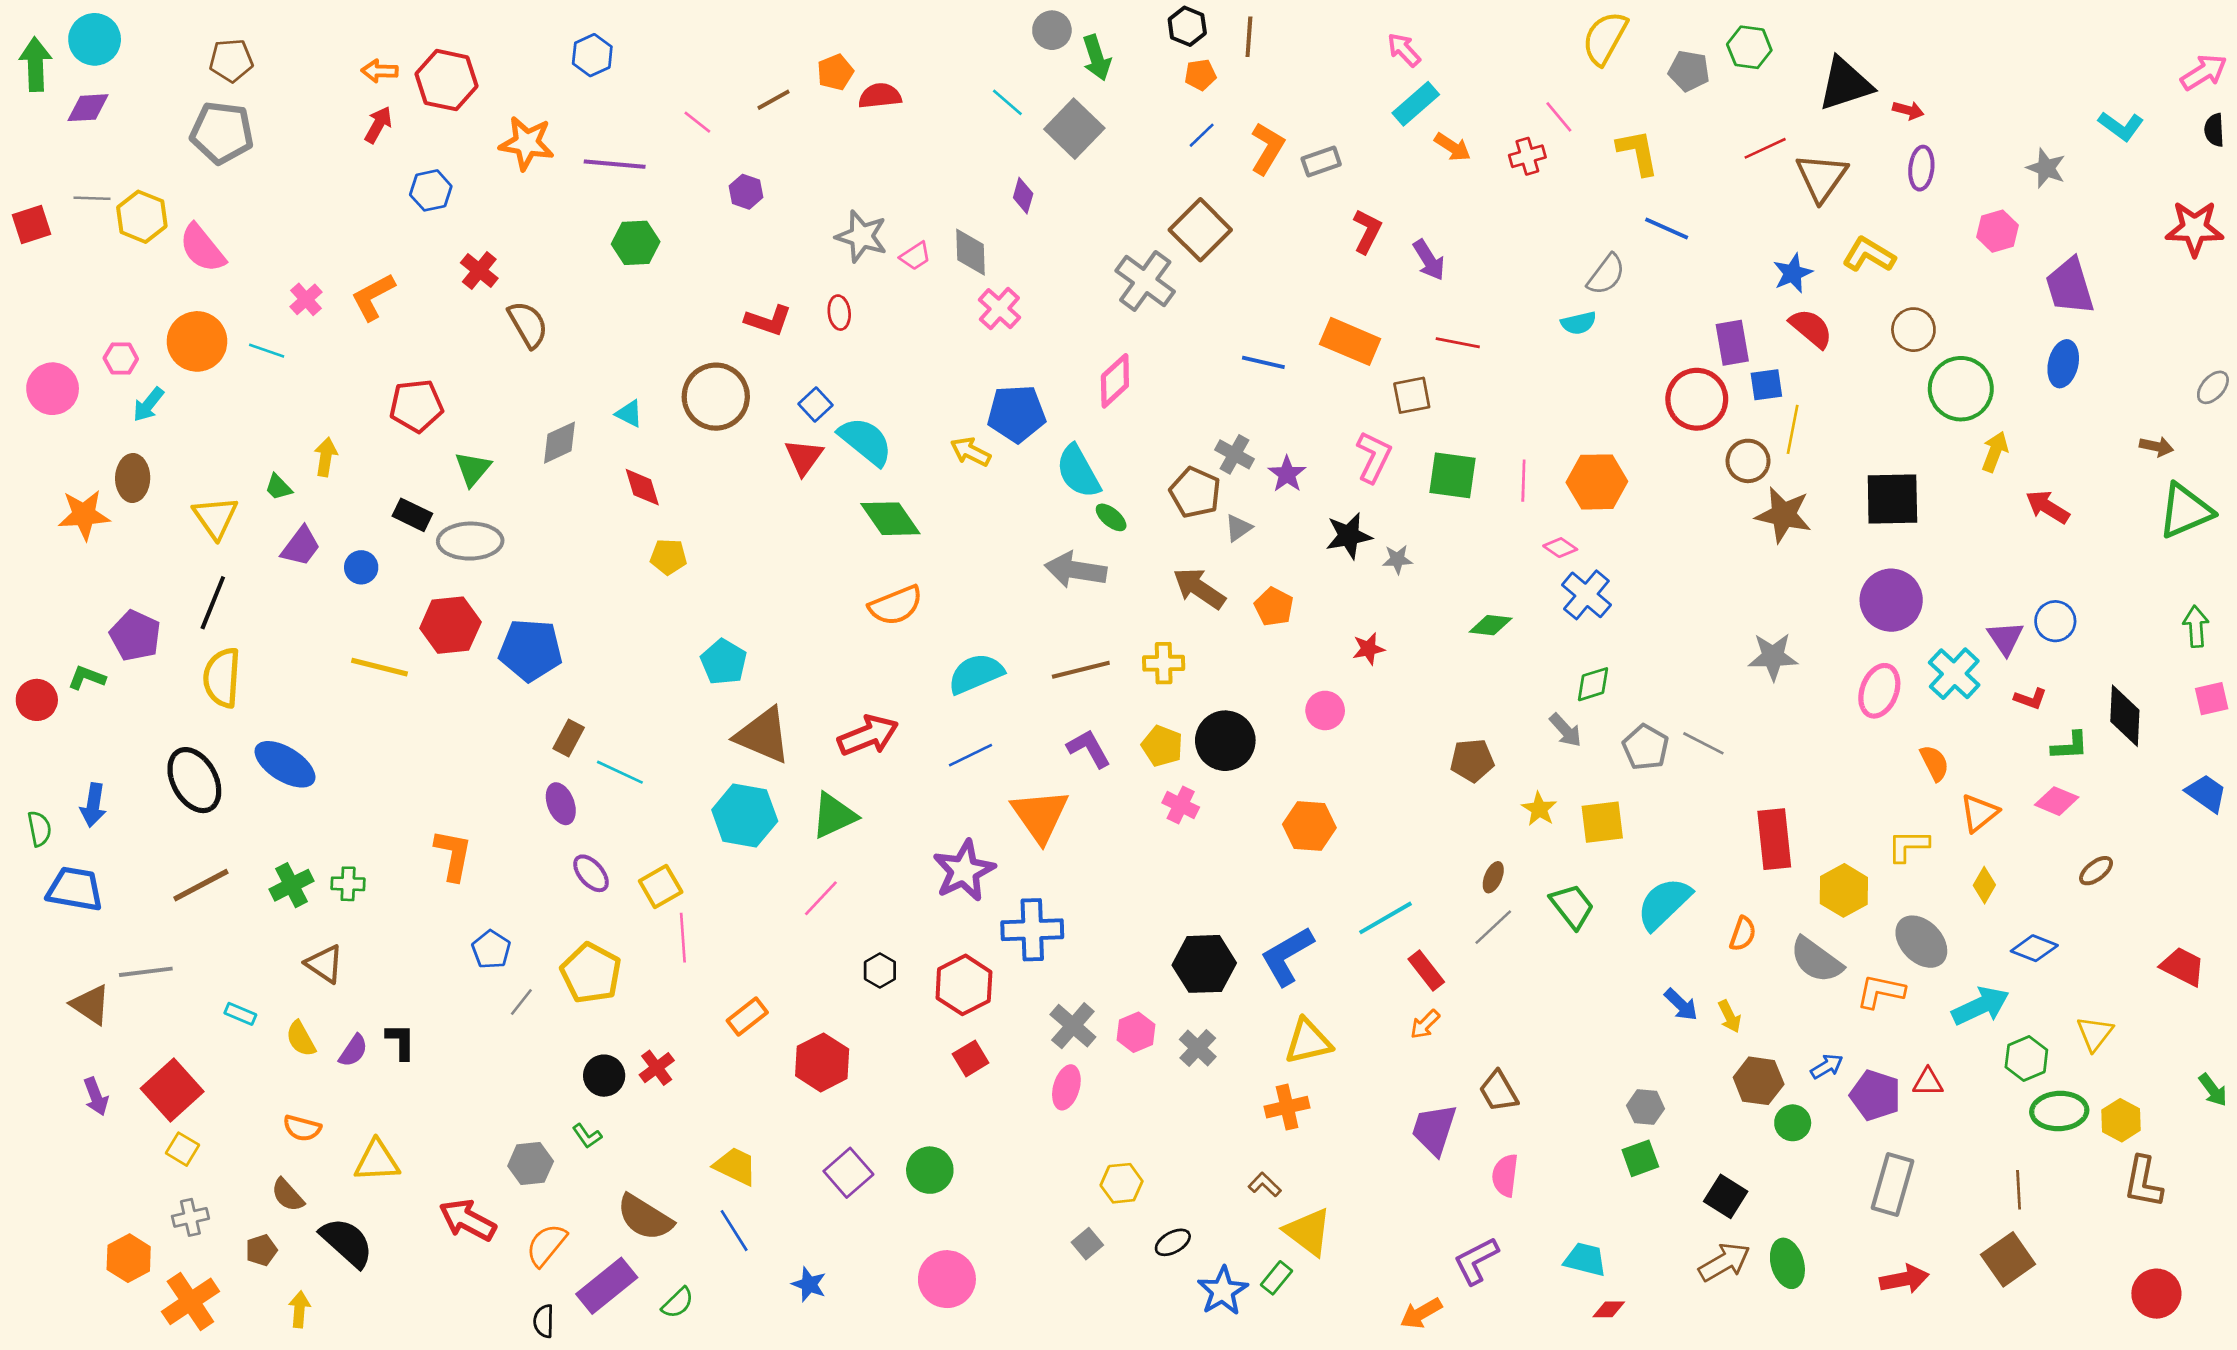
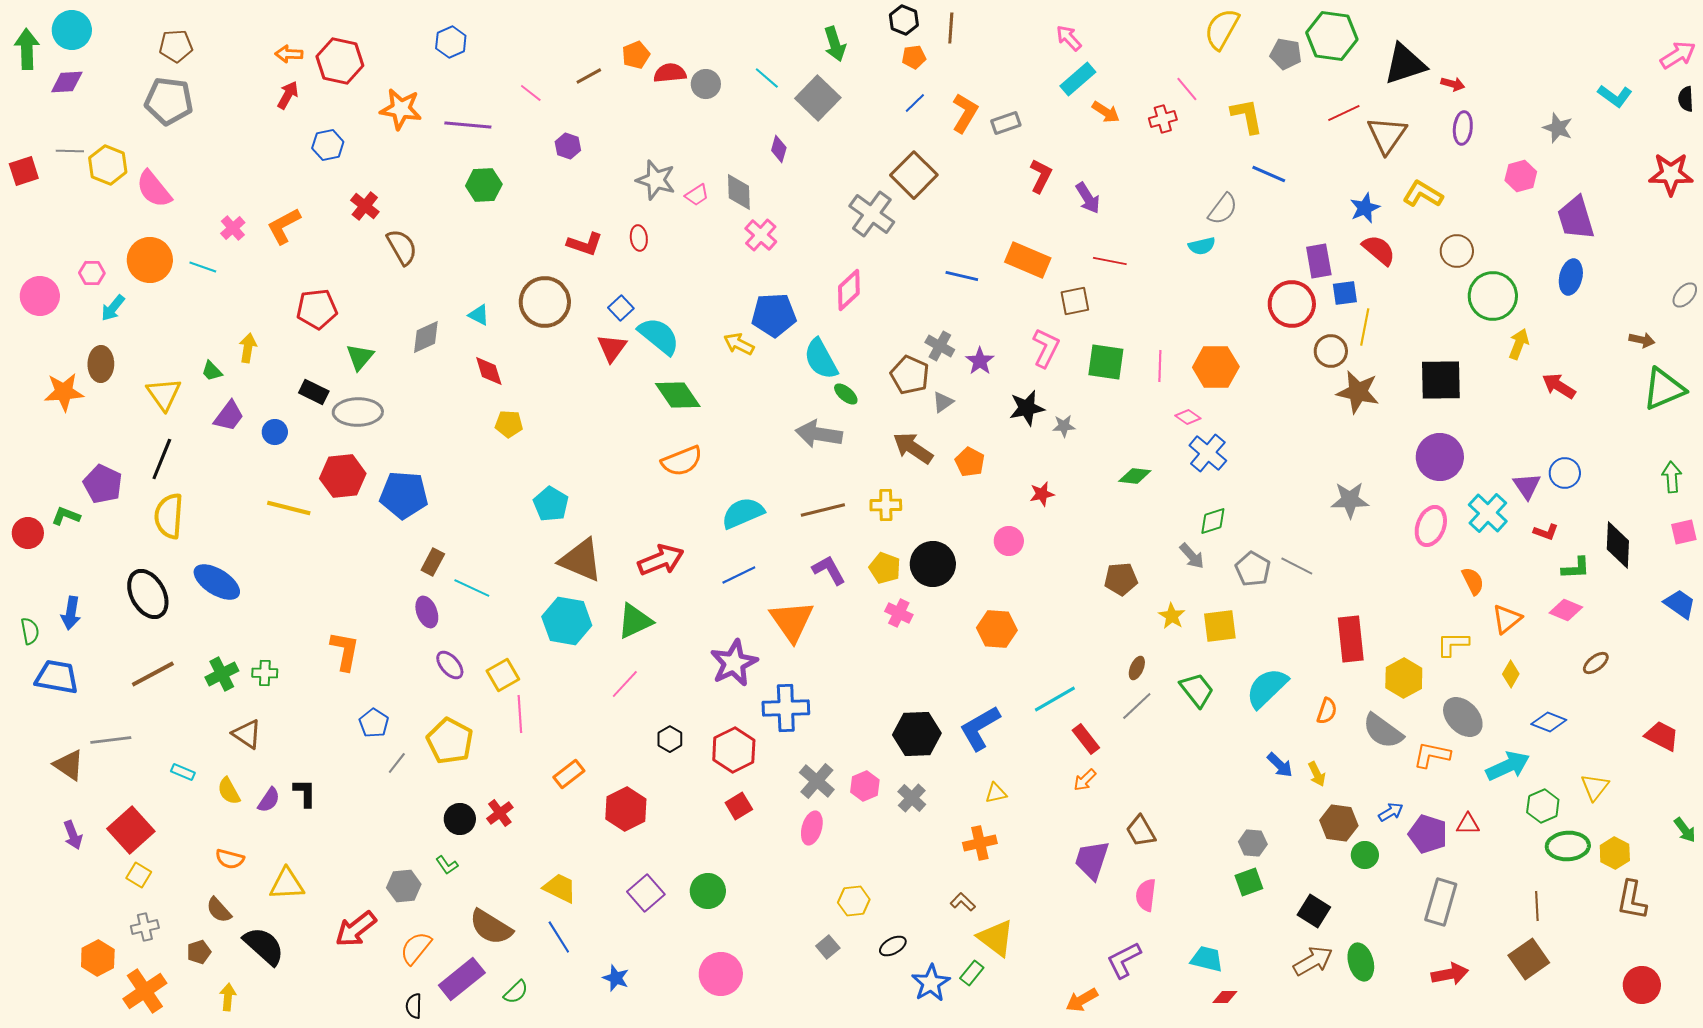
gray circle: (1052, 30) -> (706, 84), moved
green hexagon: (1749, 47) -> (1332, 36), size x1.5
yellow triangle: (1308, 1041) -> (996, 793), size x0.6
red arrow: (468, 1220) -> (356, 929), turned -66

